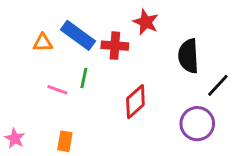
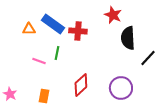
red star: (146, 22) -> (113, 15), moved
red diamond: (135, 102) -> (81, 85), moved
purple circle: (197, 124) -> (121, 88), moved

